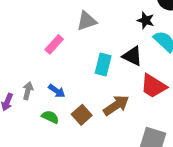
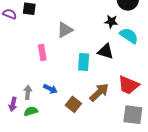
pink rectangle: (54, 44) -> (42, 53), turned -42
red trapezoid: (153, 86) -> (129, 85), moved
green semicircle: (50, 117) -> (31, 111), moved, turned -32

